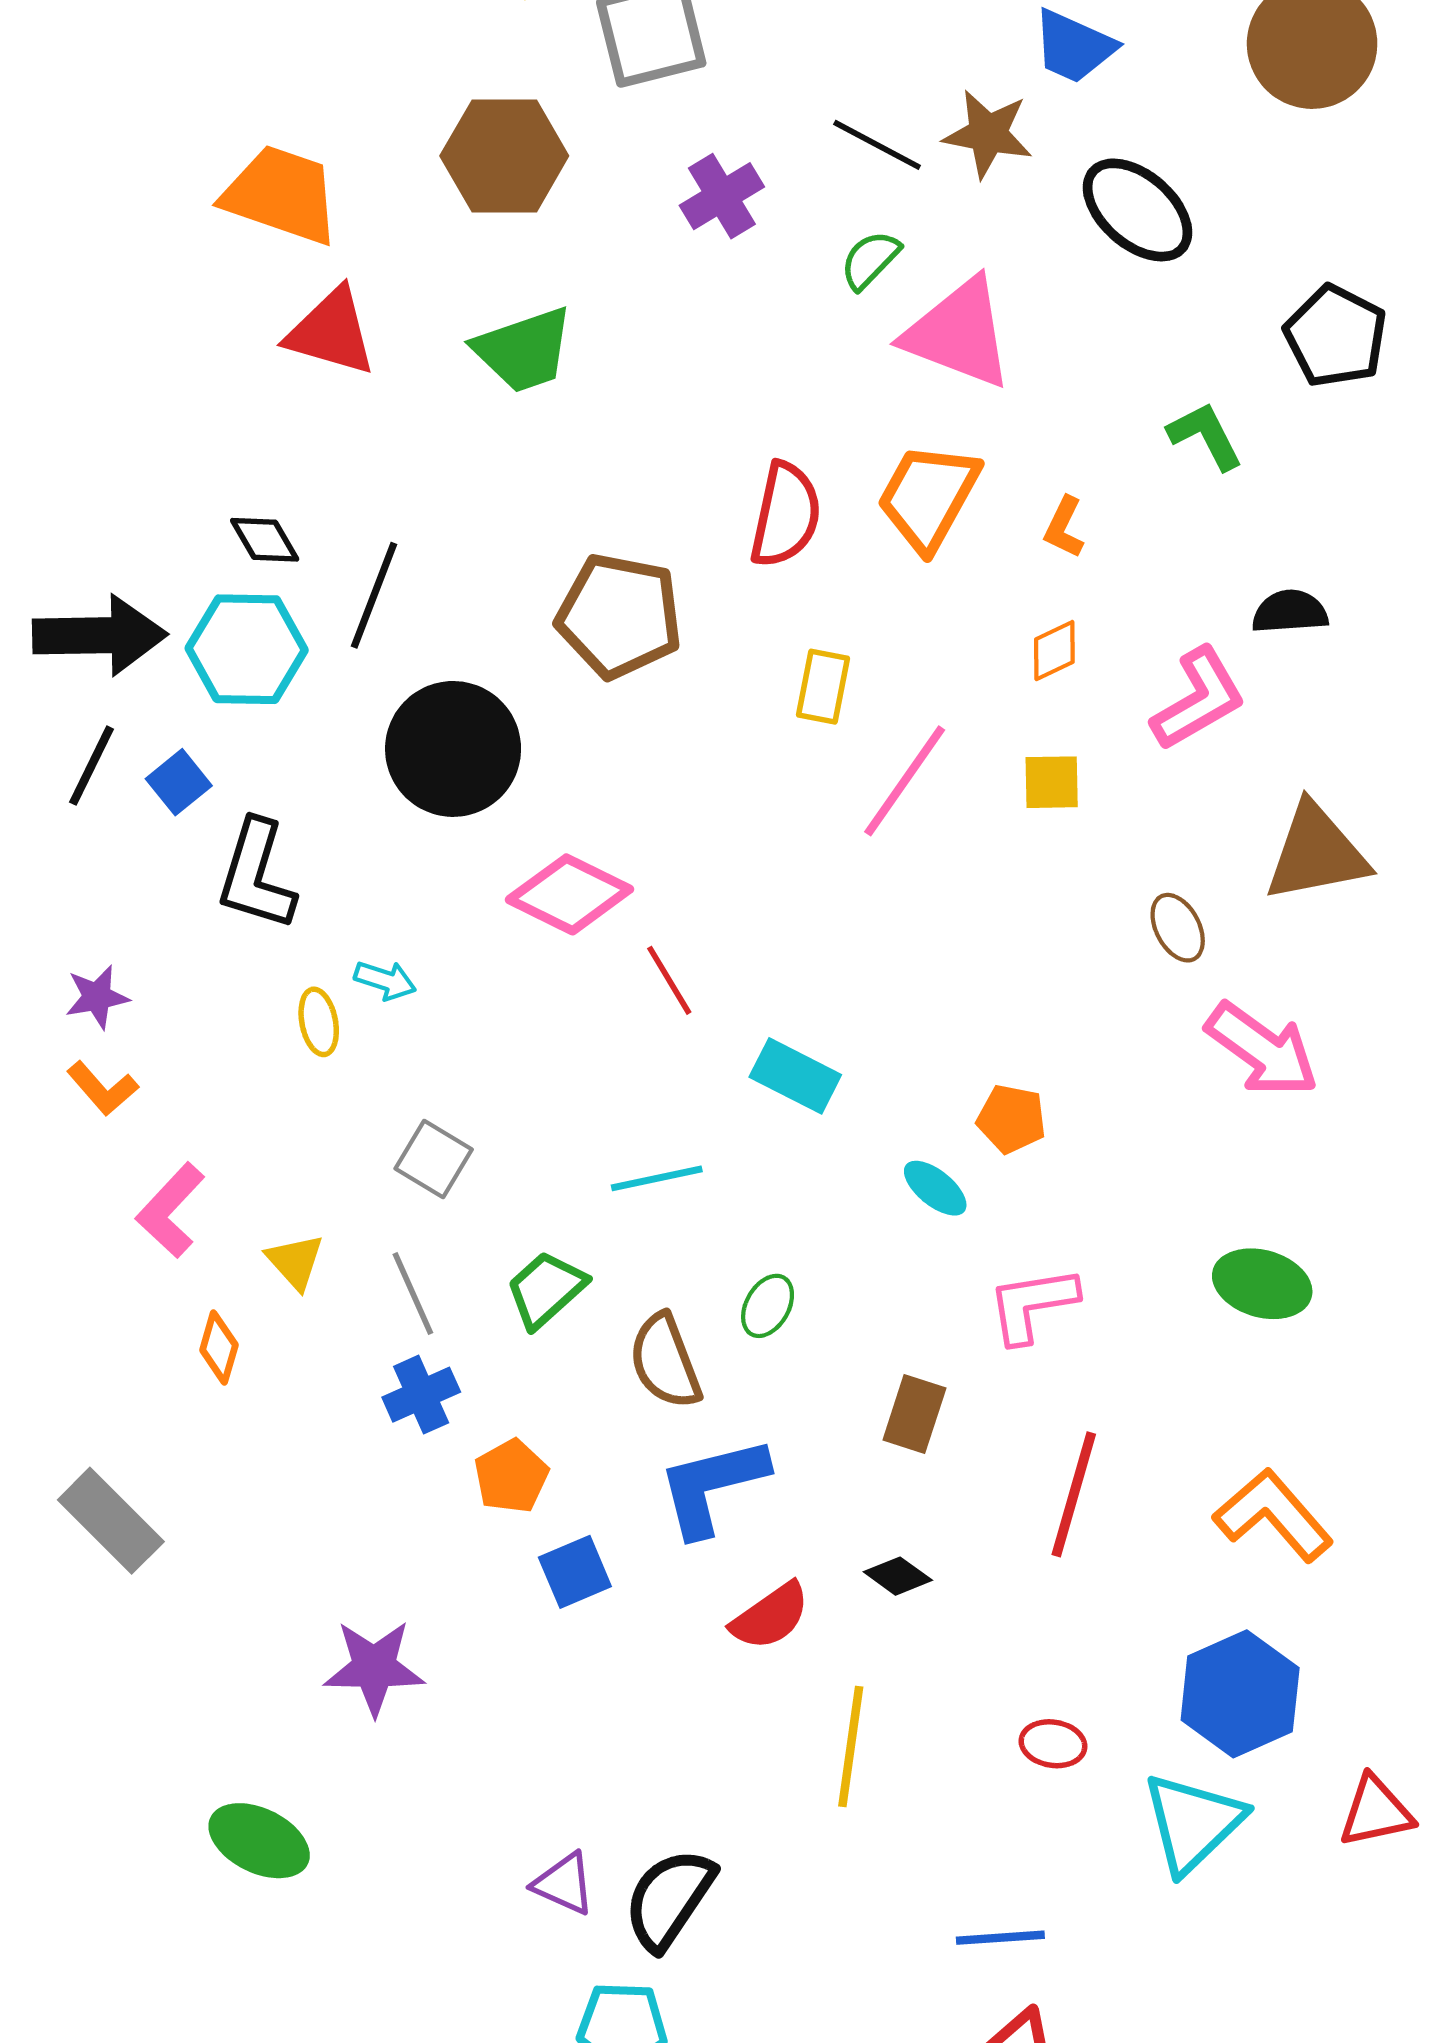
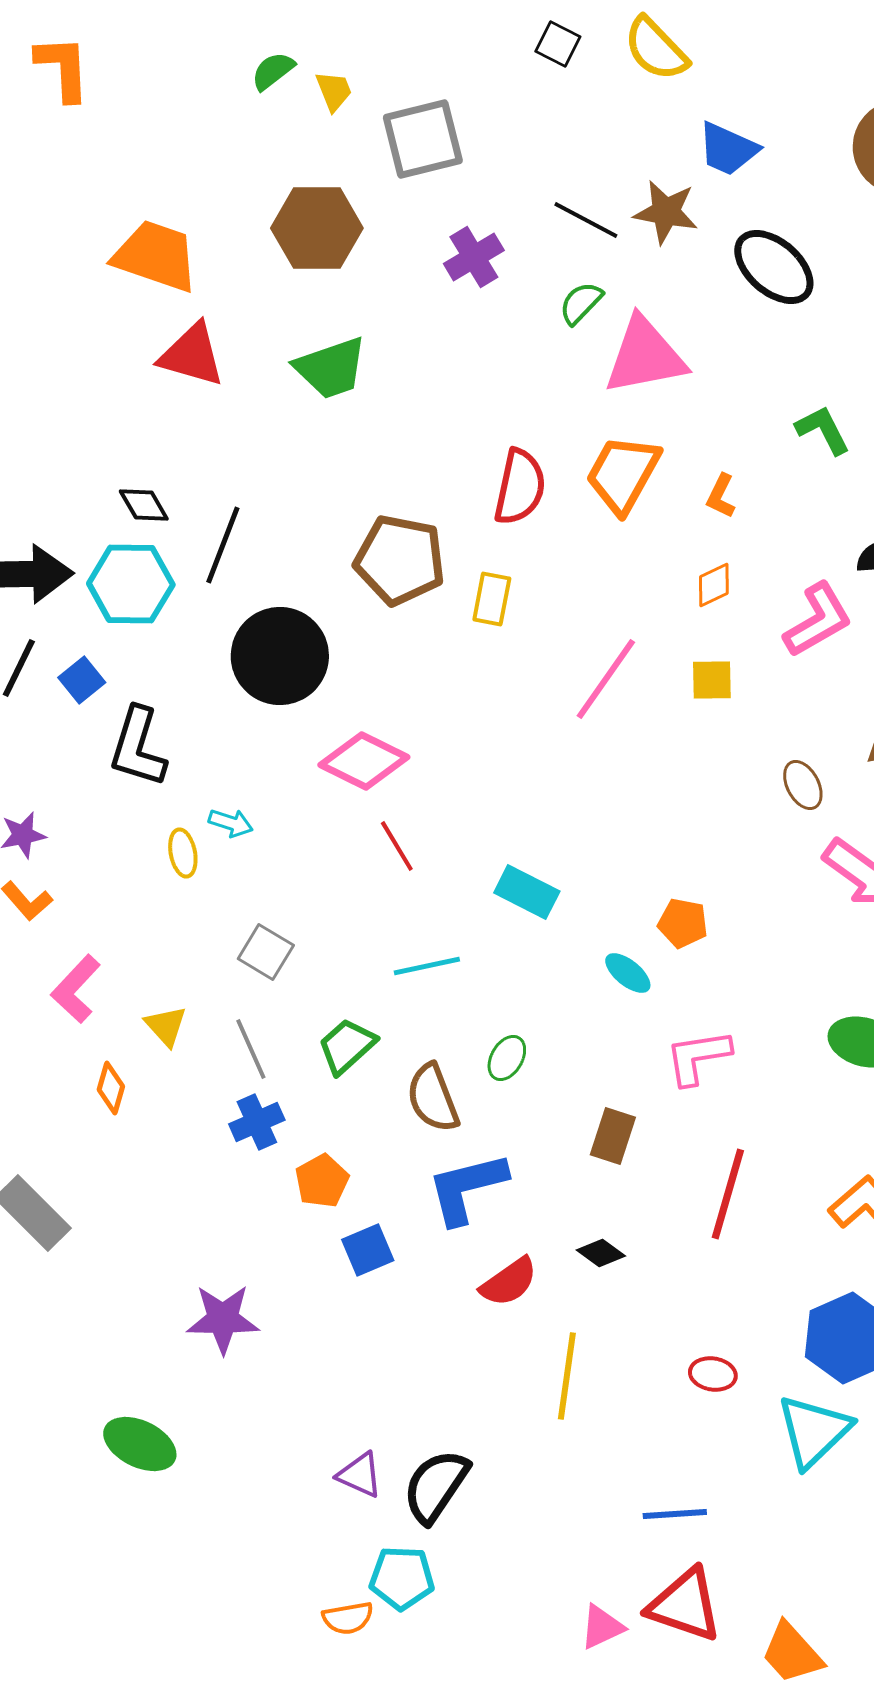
pink triangle: (959, 333) -> (645, 356), turned -32
yellow rectangle: (823, 687) -> (492, 599), moved
red line: (669, 980) -> (397, 846), moved

